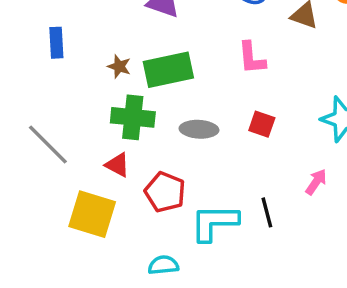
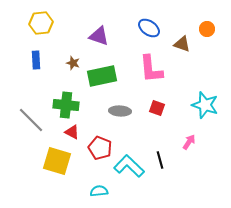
pink L-shape: (252, 58) -> (151, 69), size x1.4
brown star: (119, 66) -> (73, 63), moved
green cross: (133, 117) -> (66, 105), moved
cyan L-shape: (214, 223) -> (129, 166), turned 44

